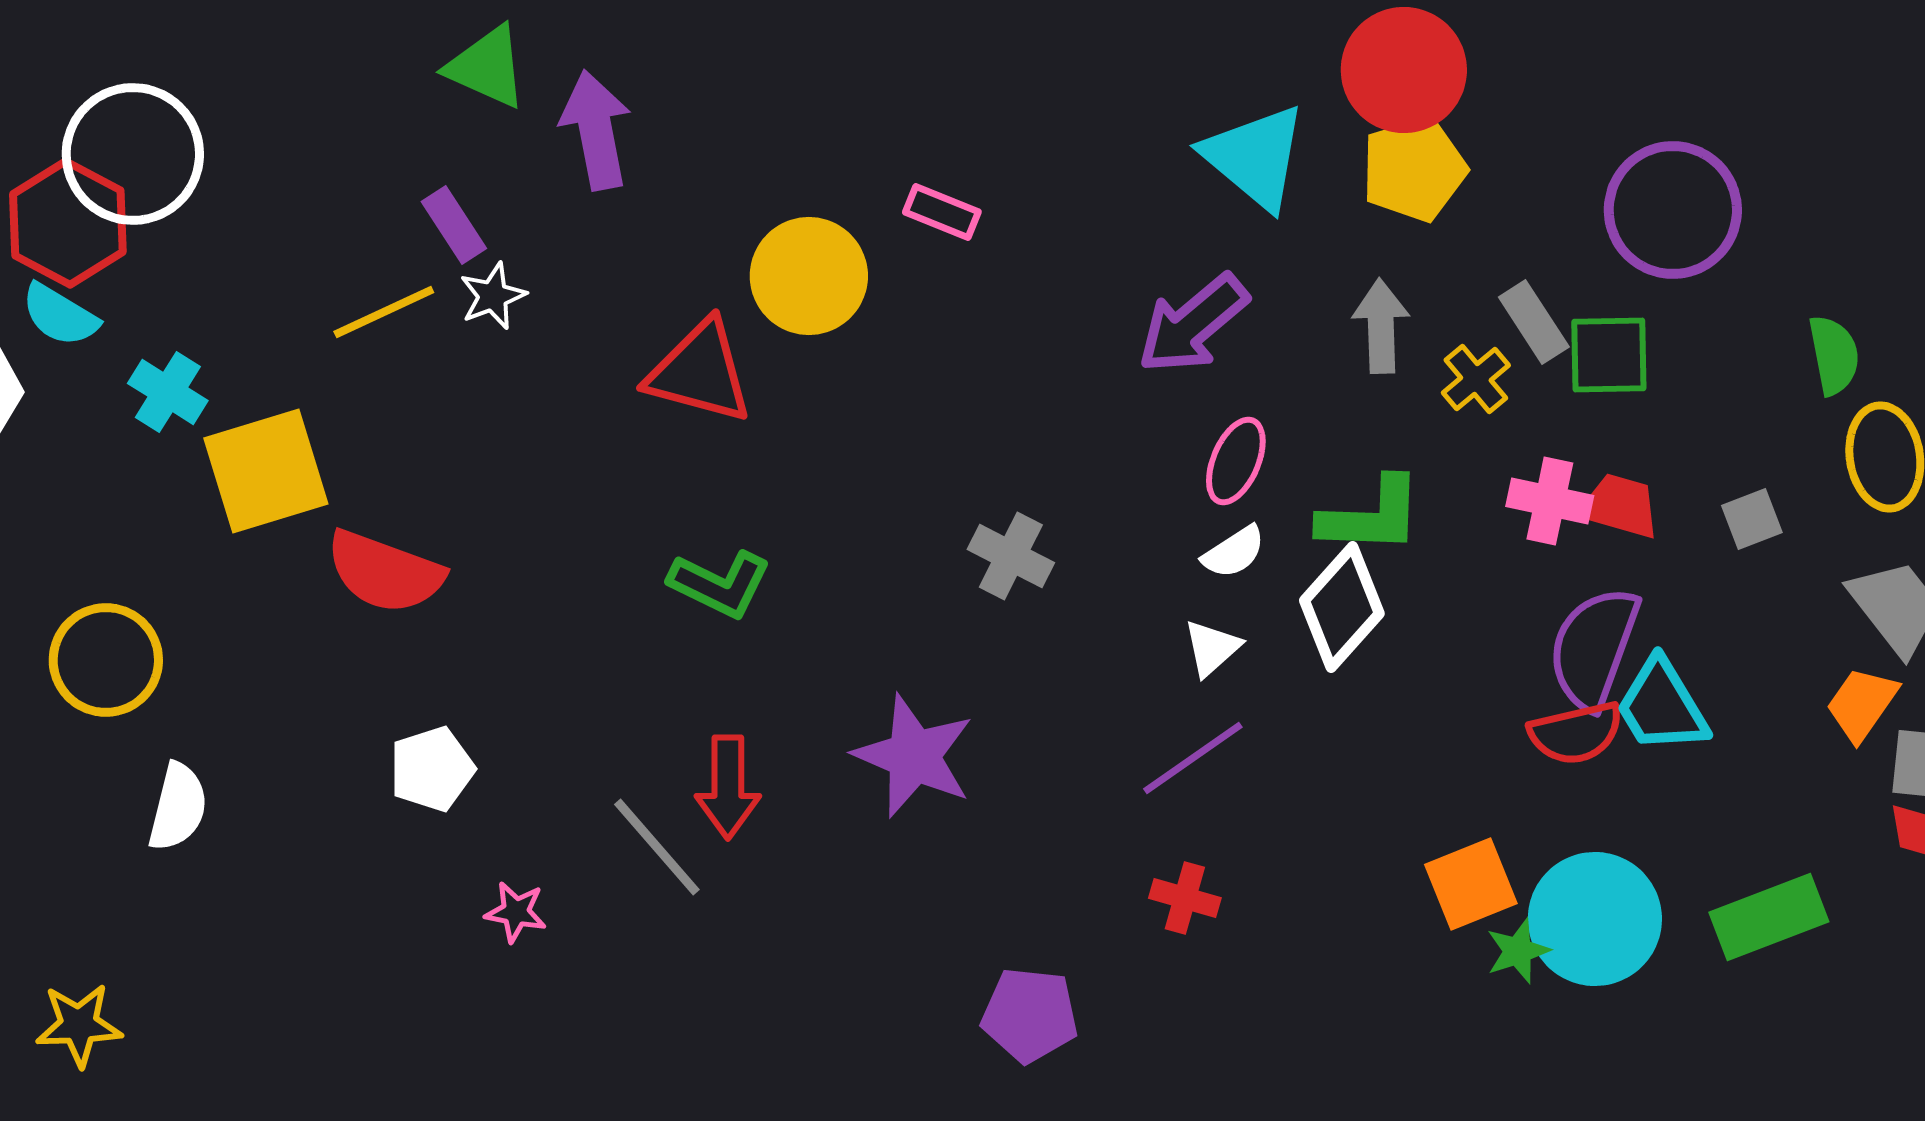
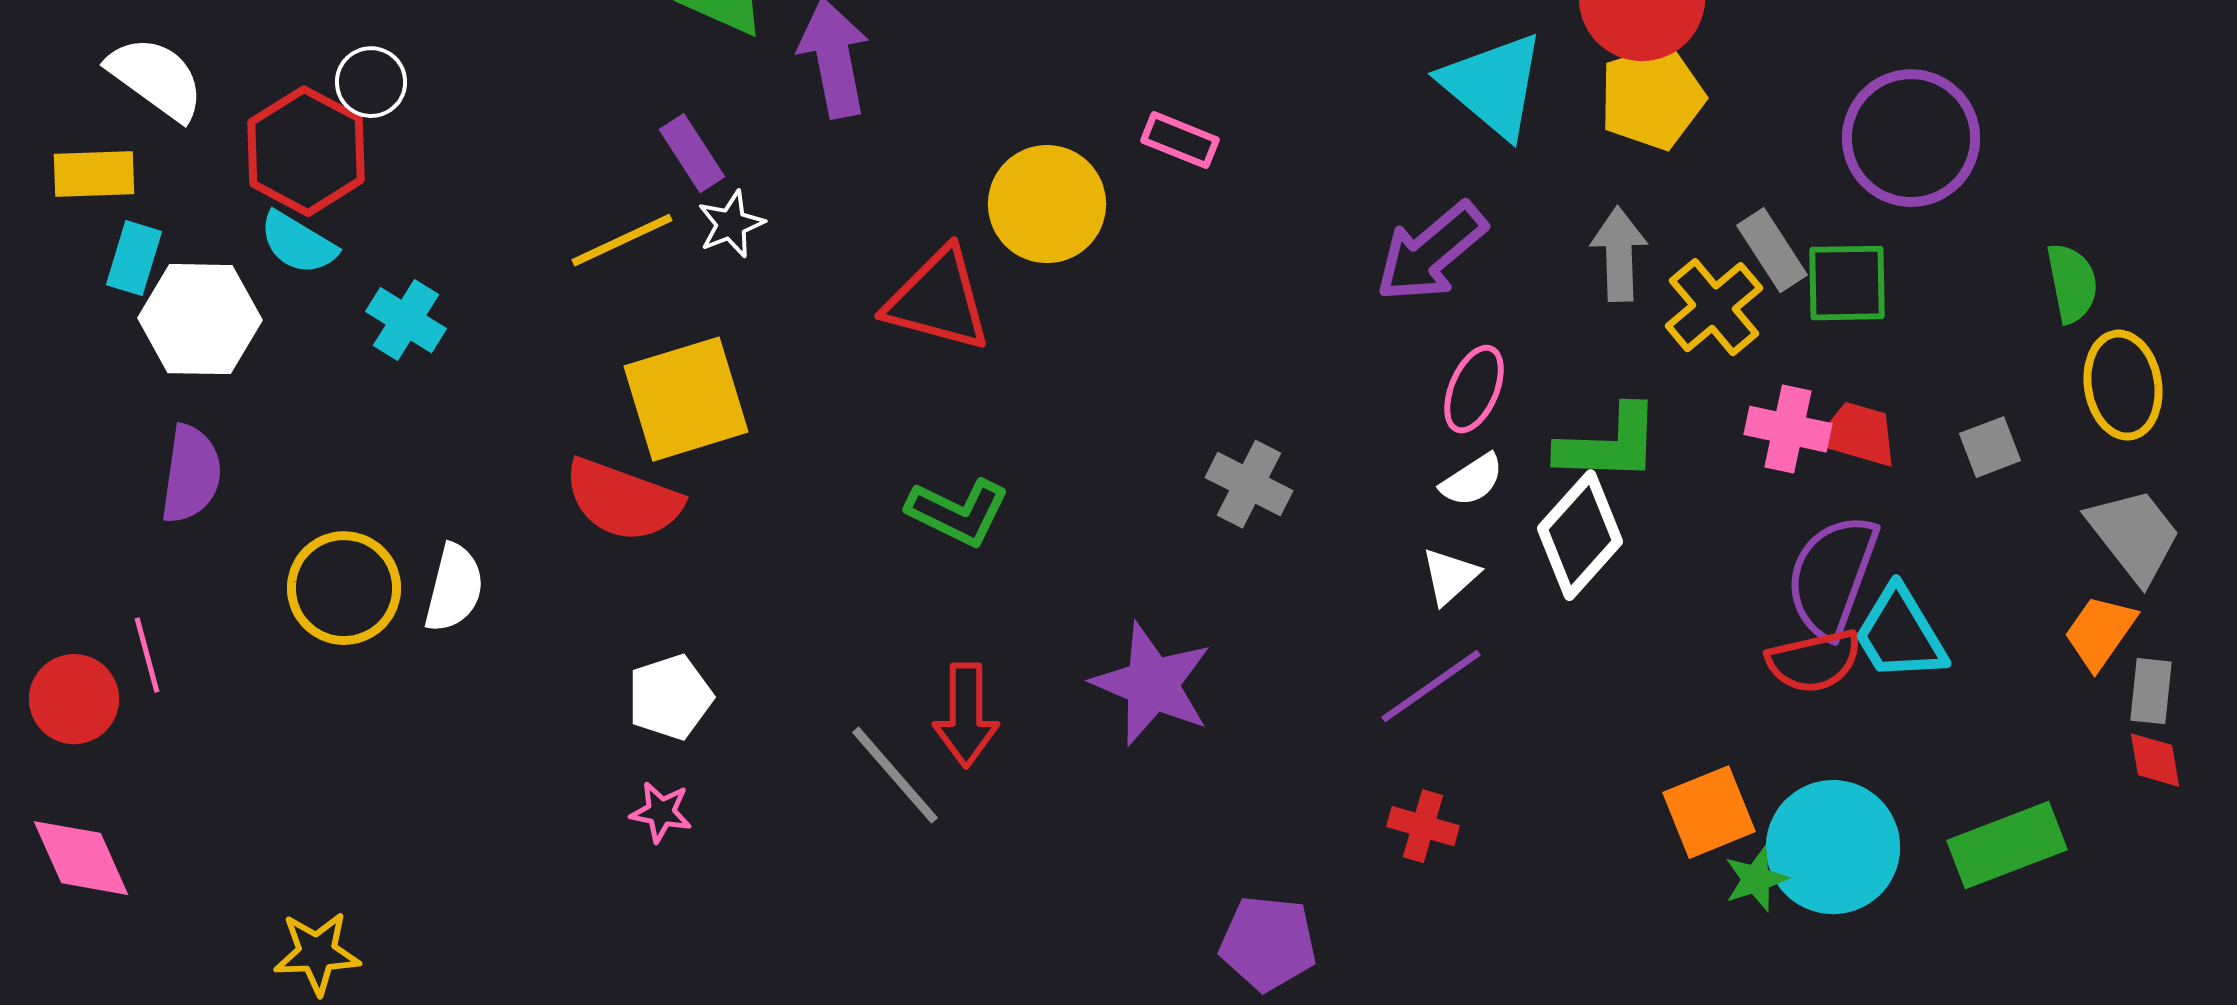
white circle: (133, 154) -> (371, 82), size x0.5
yellow cross: (1476, 379) -> (1714, 307), size x1.4
yellow square: (266, 471) -> (686, 399), moved
white semicircle: (178, 807) -> (454, 588), moved
pink star: (516, 912) -> (661, 812), moved

